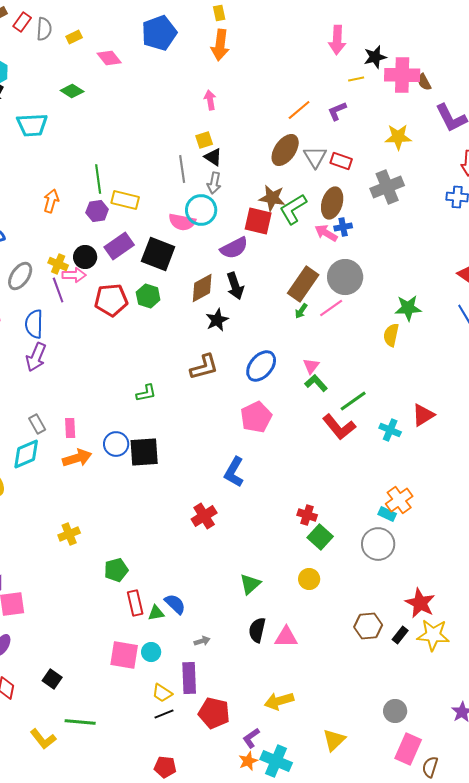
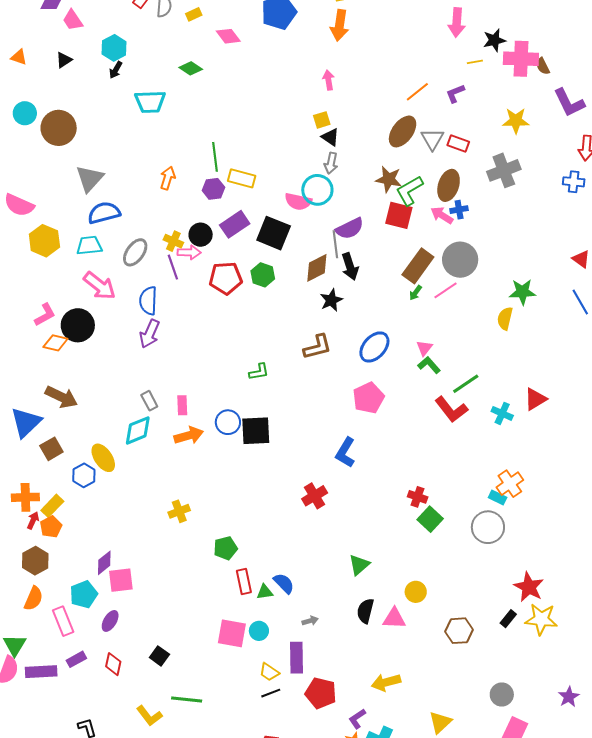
gray line: (182, 169) -> (335, 244), moved
red square: (258, 221) -> (399, 215), moved
yellow circle: (309, 579) -> (416, 592), moved
brown hexagon: (368, 626) -> (459, 631), moved

